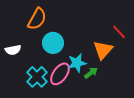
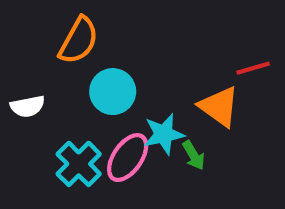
red line: (119, 32) -> (253, 68), turned -63
orange triangle: (103, 50) -> (219, 106), turned -35
green arrow: (91, 73) -> (194, 155), turned 96

